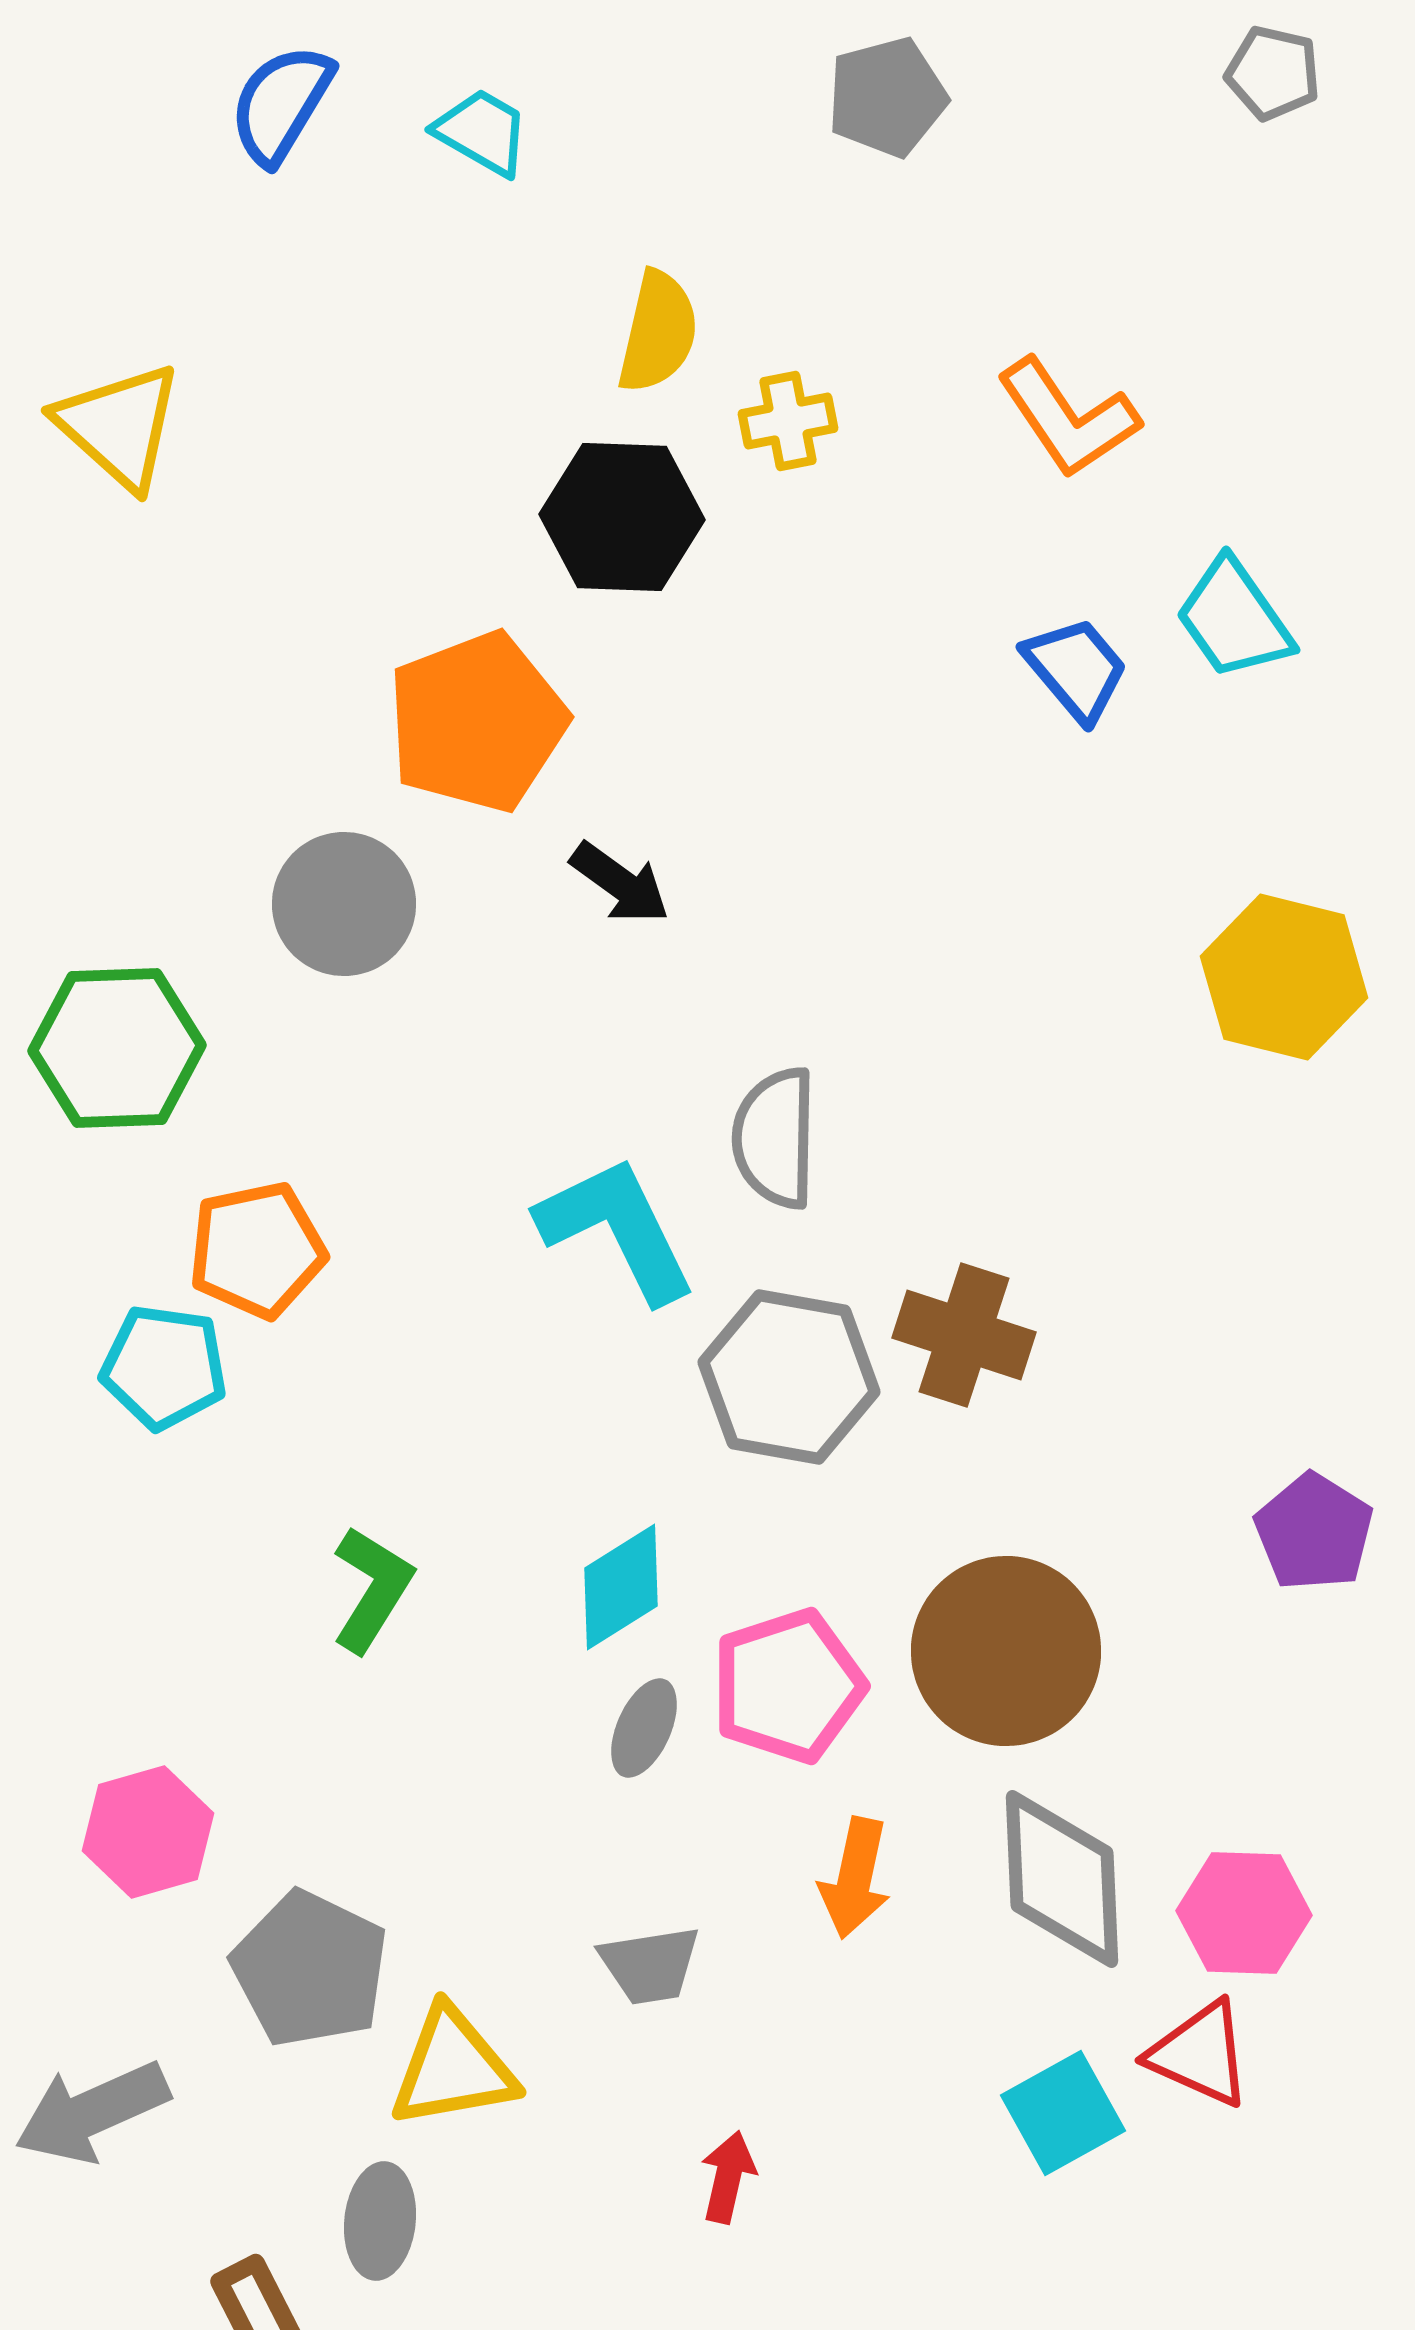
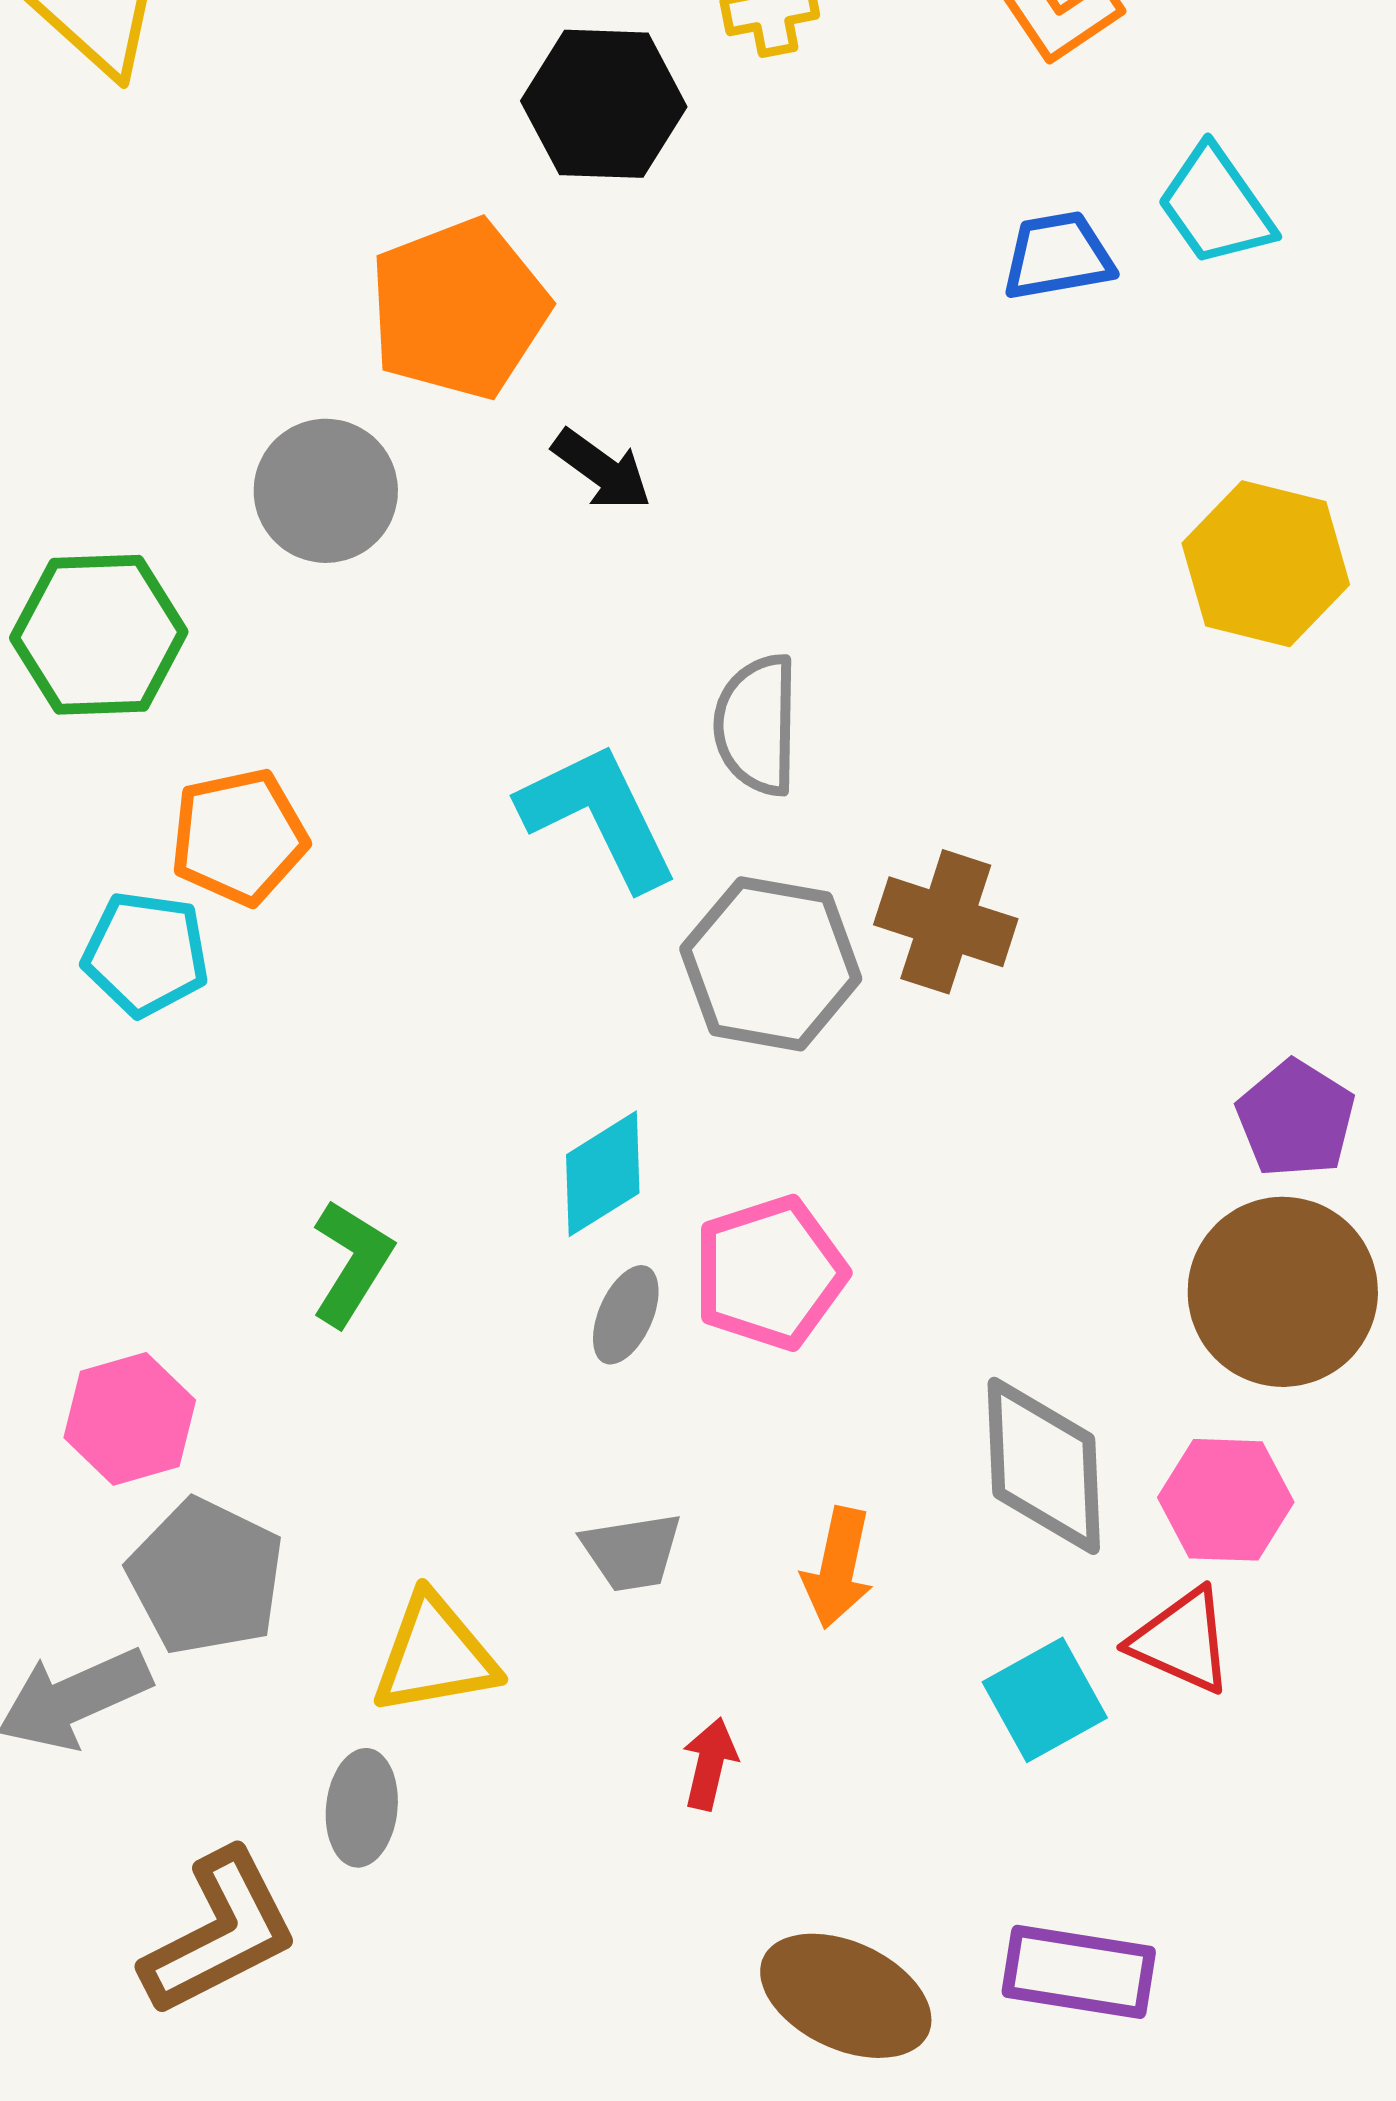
blue trapezoid: (1076, 669) -> (1058, 256), turned -60
green L-shape: (372, 1589) -> (352, 1263), moved
brown circle: (1006, 1651) -> (1283, 1292), moved
orange arrow: (855, 1878) -> (838, 1568), moved
gray pentagon: (310, 1969) -> (206, 1577), moved

